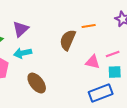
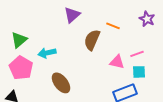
orange line: (89, 26) -> (113, 26), turned 32
purple triangle: (21, 29) -> (72, 15), moved

